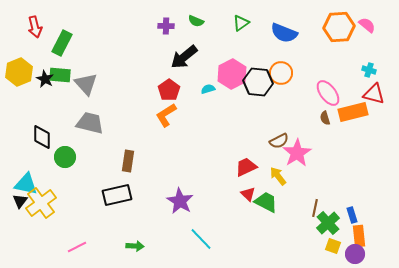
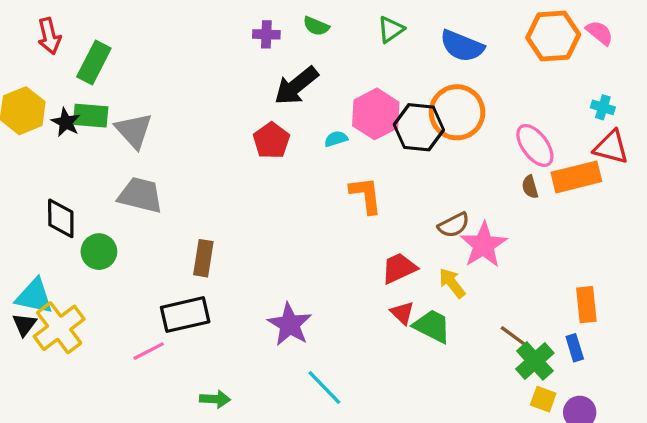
orange circle: (281, 73) -> (457, 112), size x1.4
orange L-shape: (166, 115) -> (366, 195), moved, turned 115
brown line: (315, 208) -> (513, 336), turned -66
orange rectangle: (359, 236) -> (586, 305), moved
pink line: (77, 247) -> (149, 351), moved

